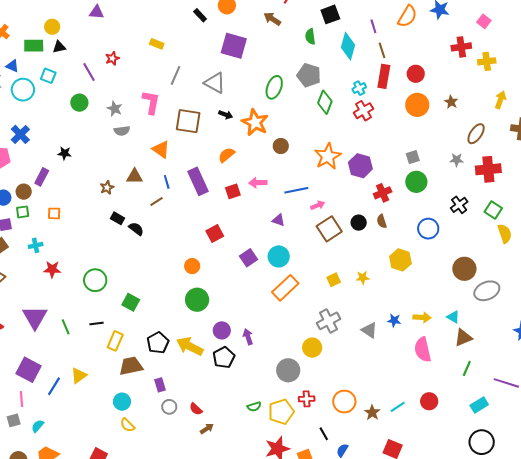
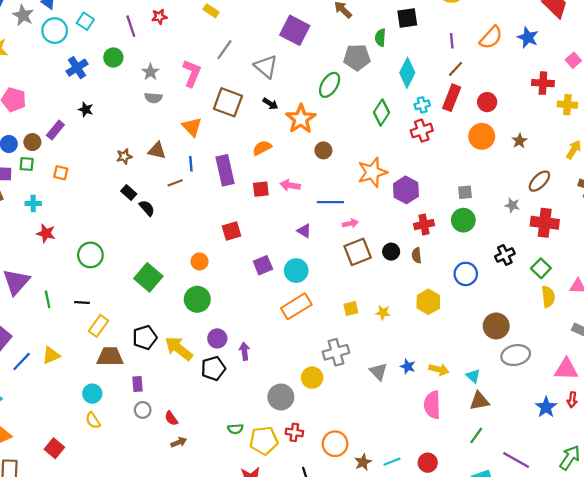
cyan diamond: (348, 46) -> (407, 73), moved
brown line: (382, 50) -> (456, 69), turned 49
gray pentagon: (309, 75) -> (357, 57), moved, turned -30
blue cross: (20, 134) -> (77, 68), moved
green square: (131, 302) -> (148, 277), moved, size x1.4

